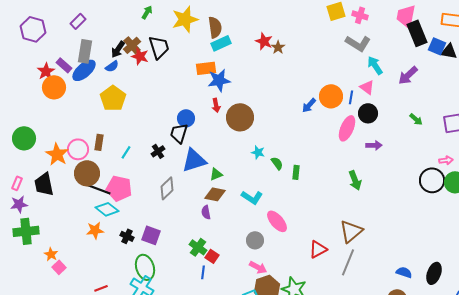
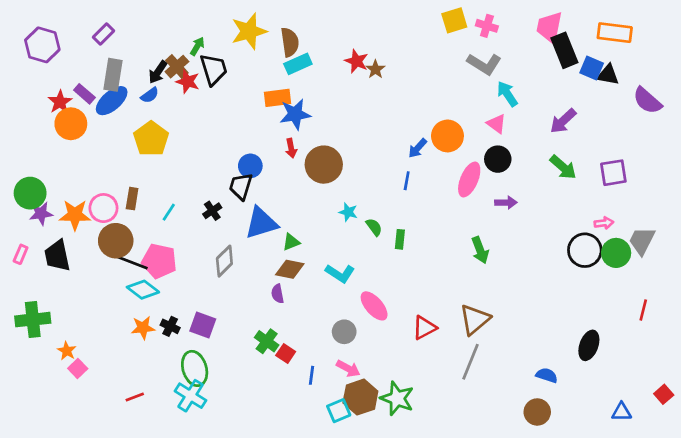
green arrow: (147, 12) -> (197, 46), moved
purple arrow: (408, 75) -> (563, 121), moved
blue line: (351, 97) -> (407, 181), moved
green arrow: (416, 119) -> (563, 167), size x1.5
orange star: (57, 154) -> (75, 215), turned -30
purple star: (19, 204) -> (41, 213), moved
orange star: (95, 230) -> (143, 328), moved
red triangle: (318, 249) -> (424, 328), moved
blue line: (203, 272) -> (312, 375), moved
black ellipse: (434, 273) -> (589, 345), moved

